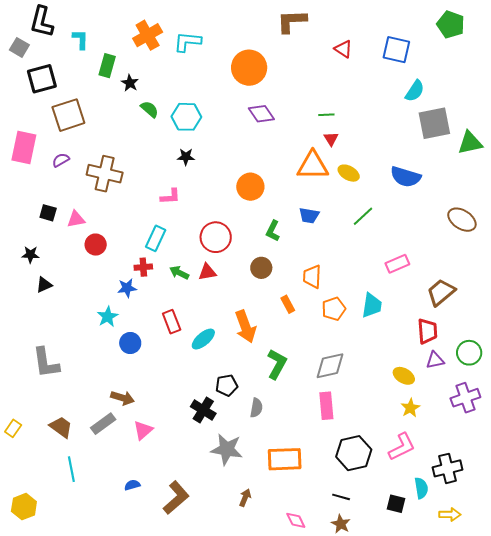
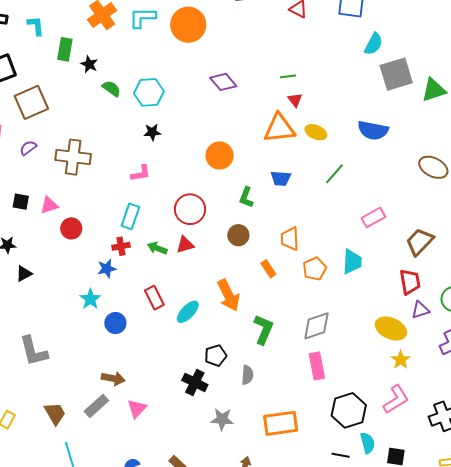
orange circle: (249, 68) -> (188, 25), moved
yellow ellipse: (404, 376) -> (391, 328), size x1.4
brown trapezoid: (61, 427) -> (55, 414), turned 30
gray star: (227, 449) -> (222, 419), size x0.7
cyan semicircle: (421, 488) -> (368, 443), moved

